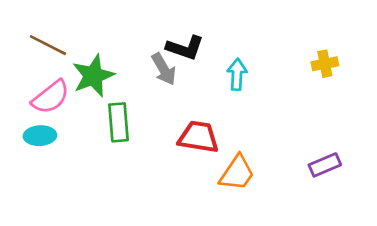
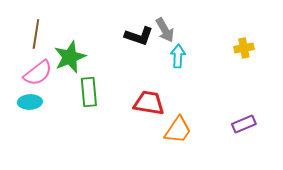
brown line: (48, 45) -> (36, 34), turned 72
gray arrow: (164, 69) -> (165, 30), moved

